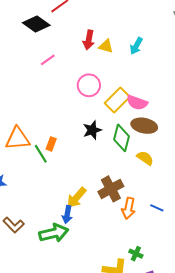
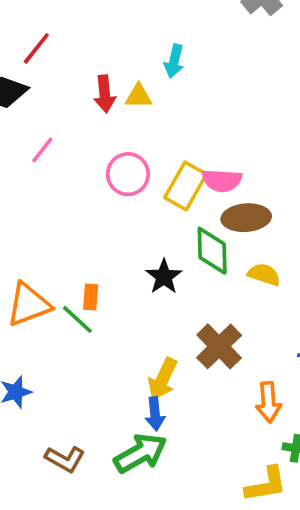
cyan arrow: (136, 46) -> (174, 61), moved
black star: (92, 130) -> (164, 277), moved
orange arrow: (129, 208) -> (268, 402), moved

